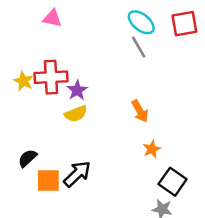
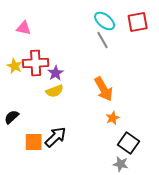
pink triangle: (52, 18) -> (24, 28), moved
orange arrow: (140, 111) -> (104, 89), size x1.4
black semicircle: (27, 158) -> (12, 117), moved

